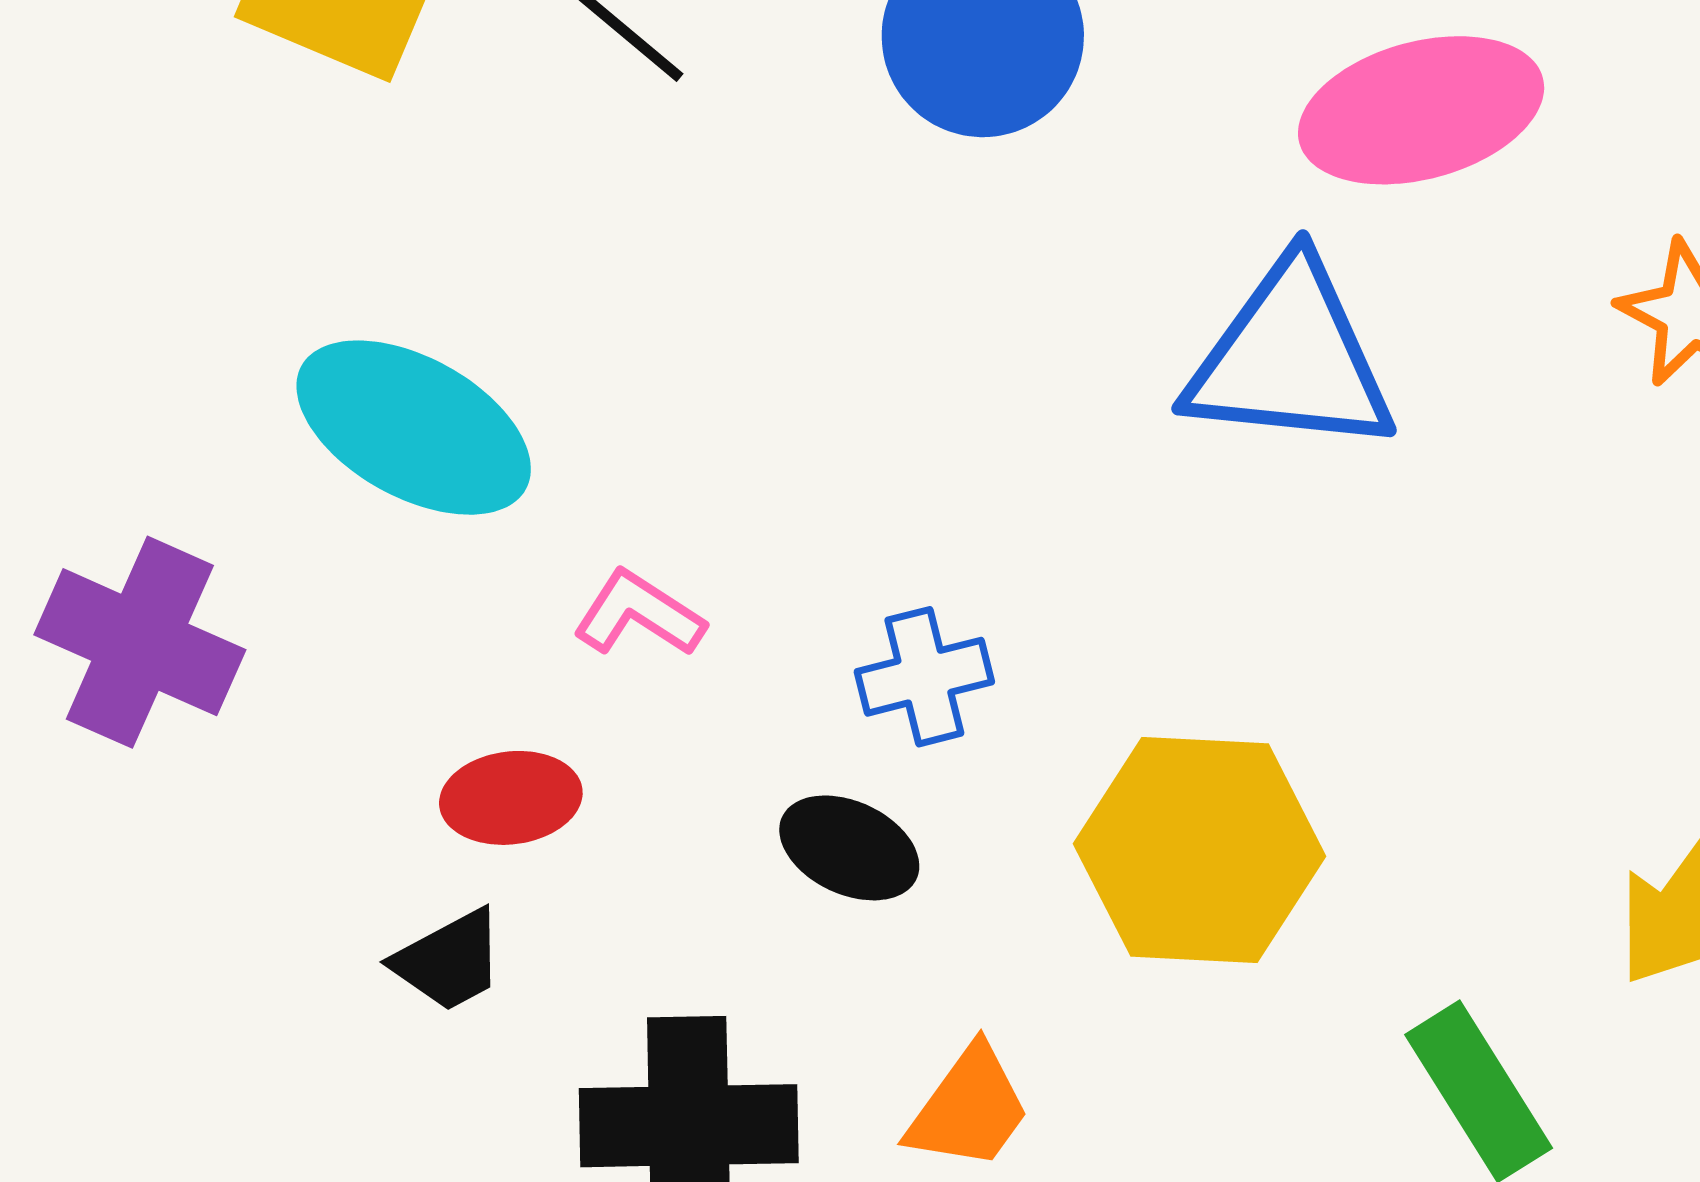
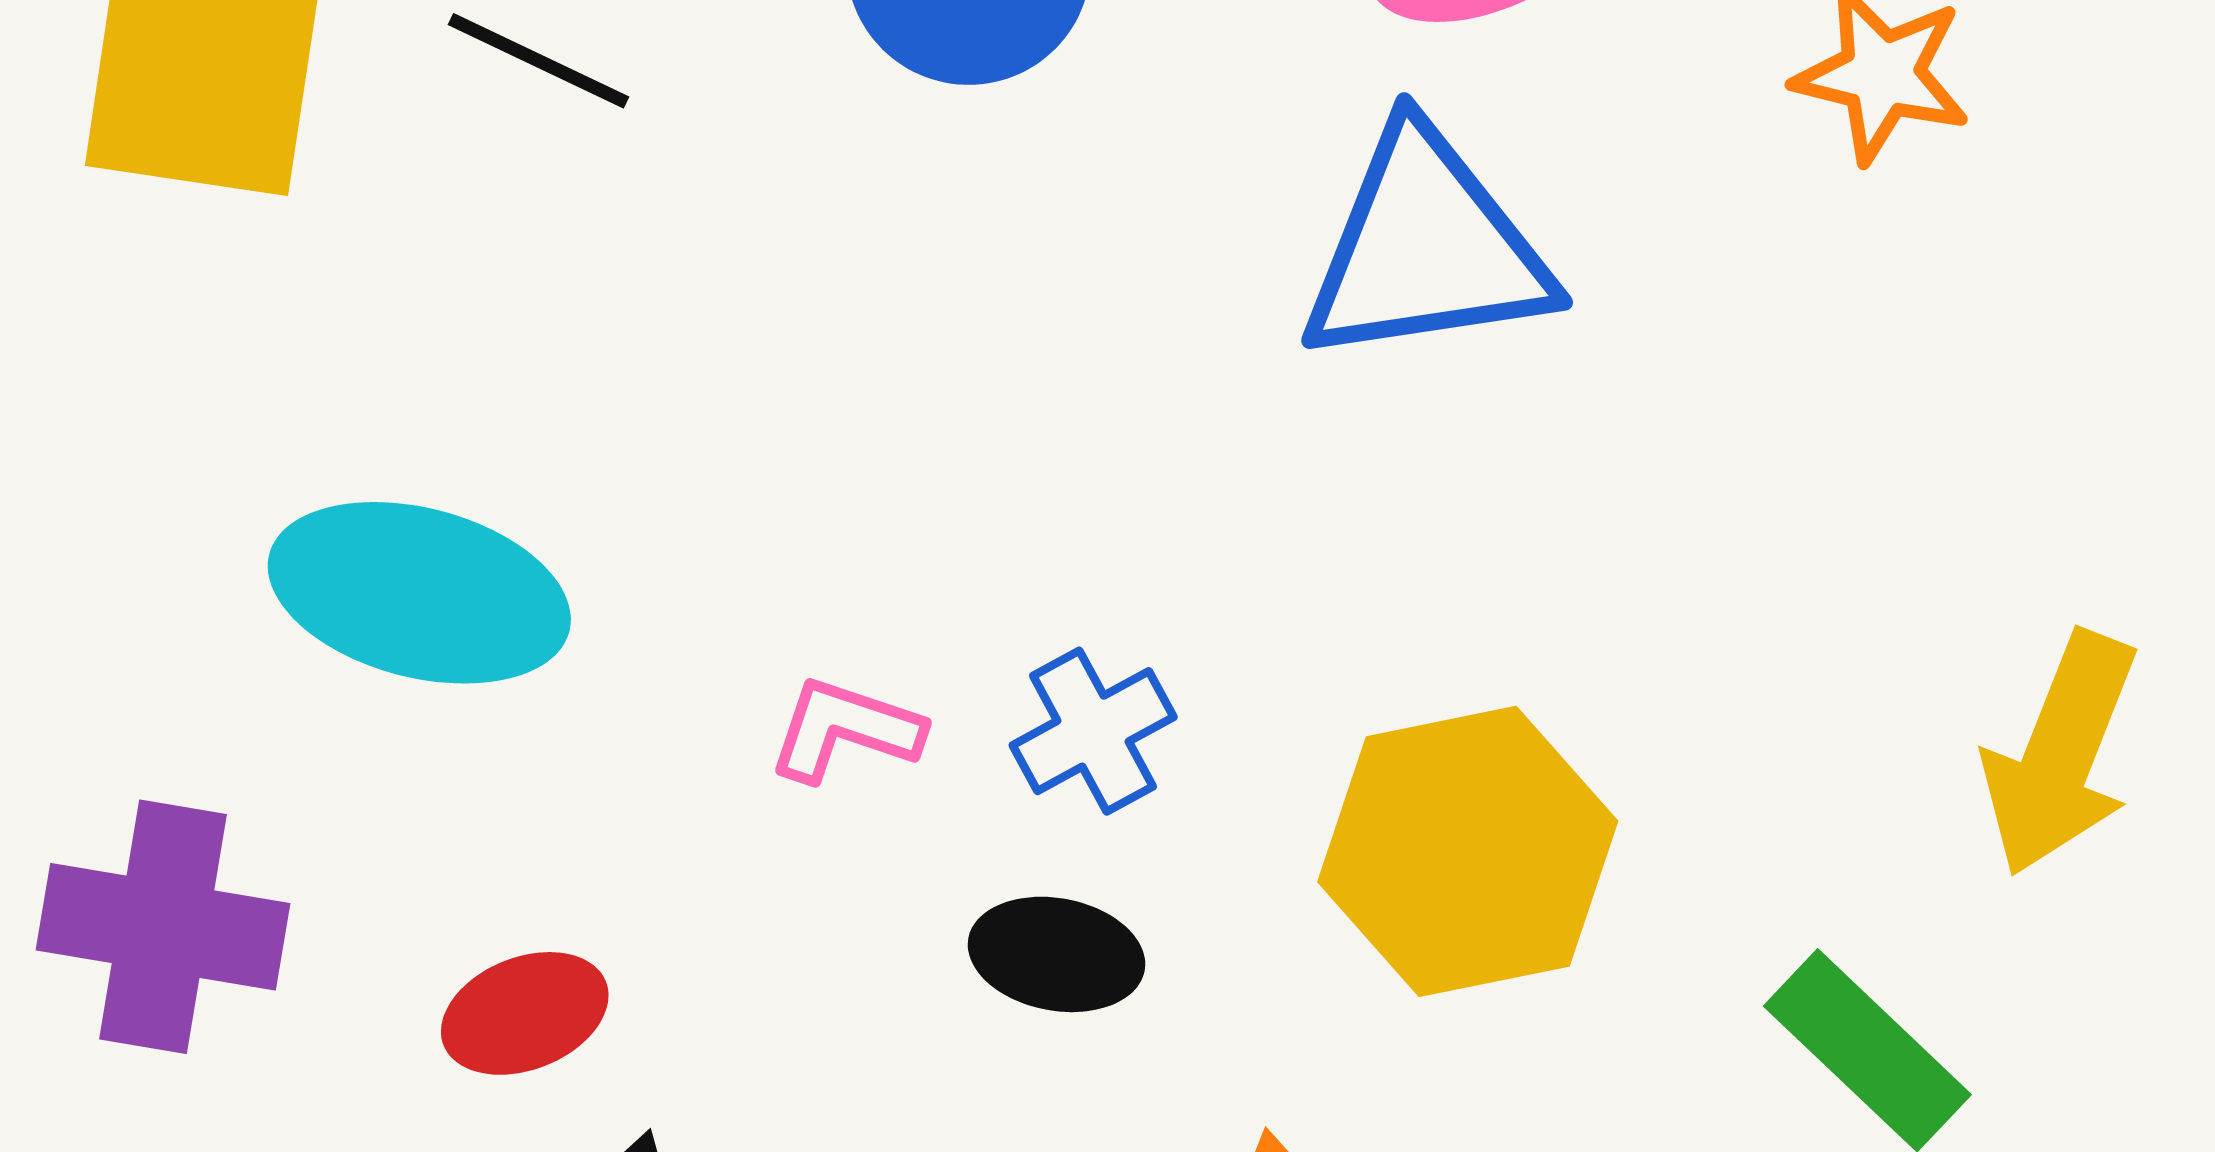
pink L-shape: (639, 614) -> (845, 730), moved
red ellipse: (511, 798) -> (525, 1013), moved

